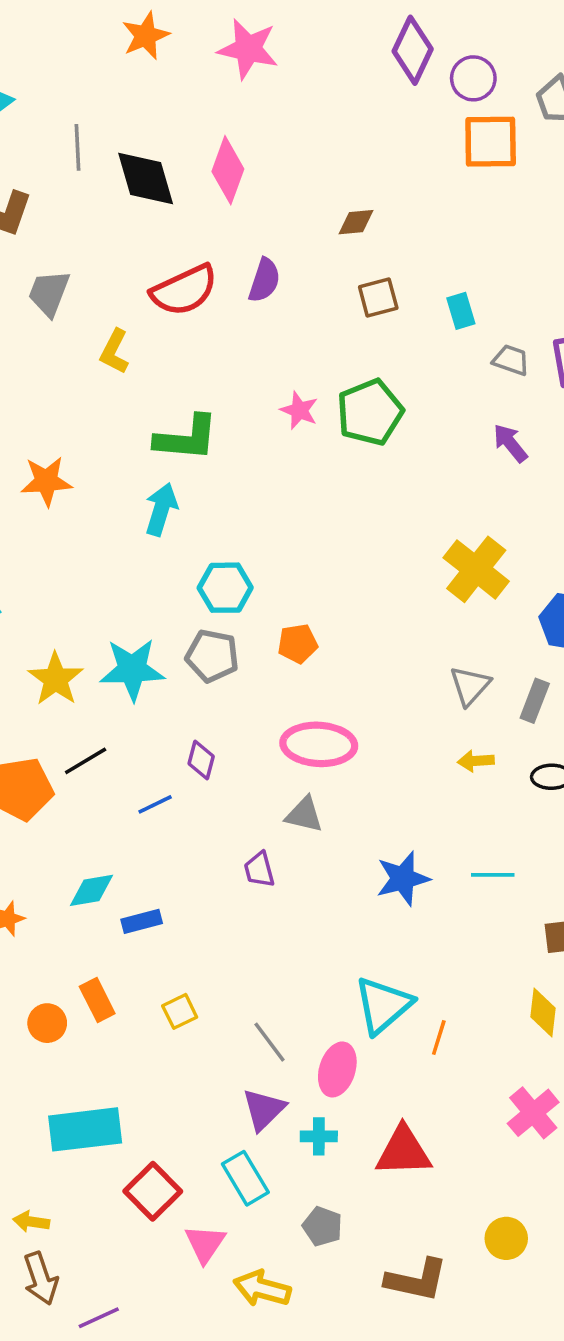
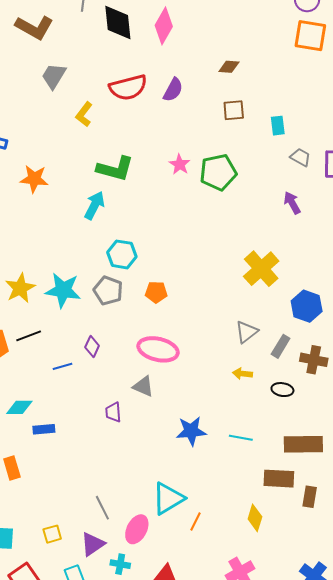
yellow square: (180, 1011) -> (52, 534), moved

